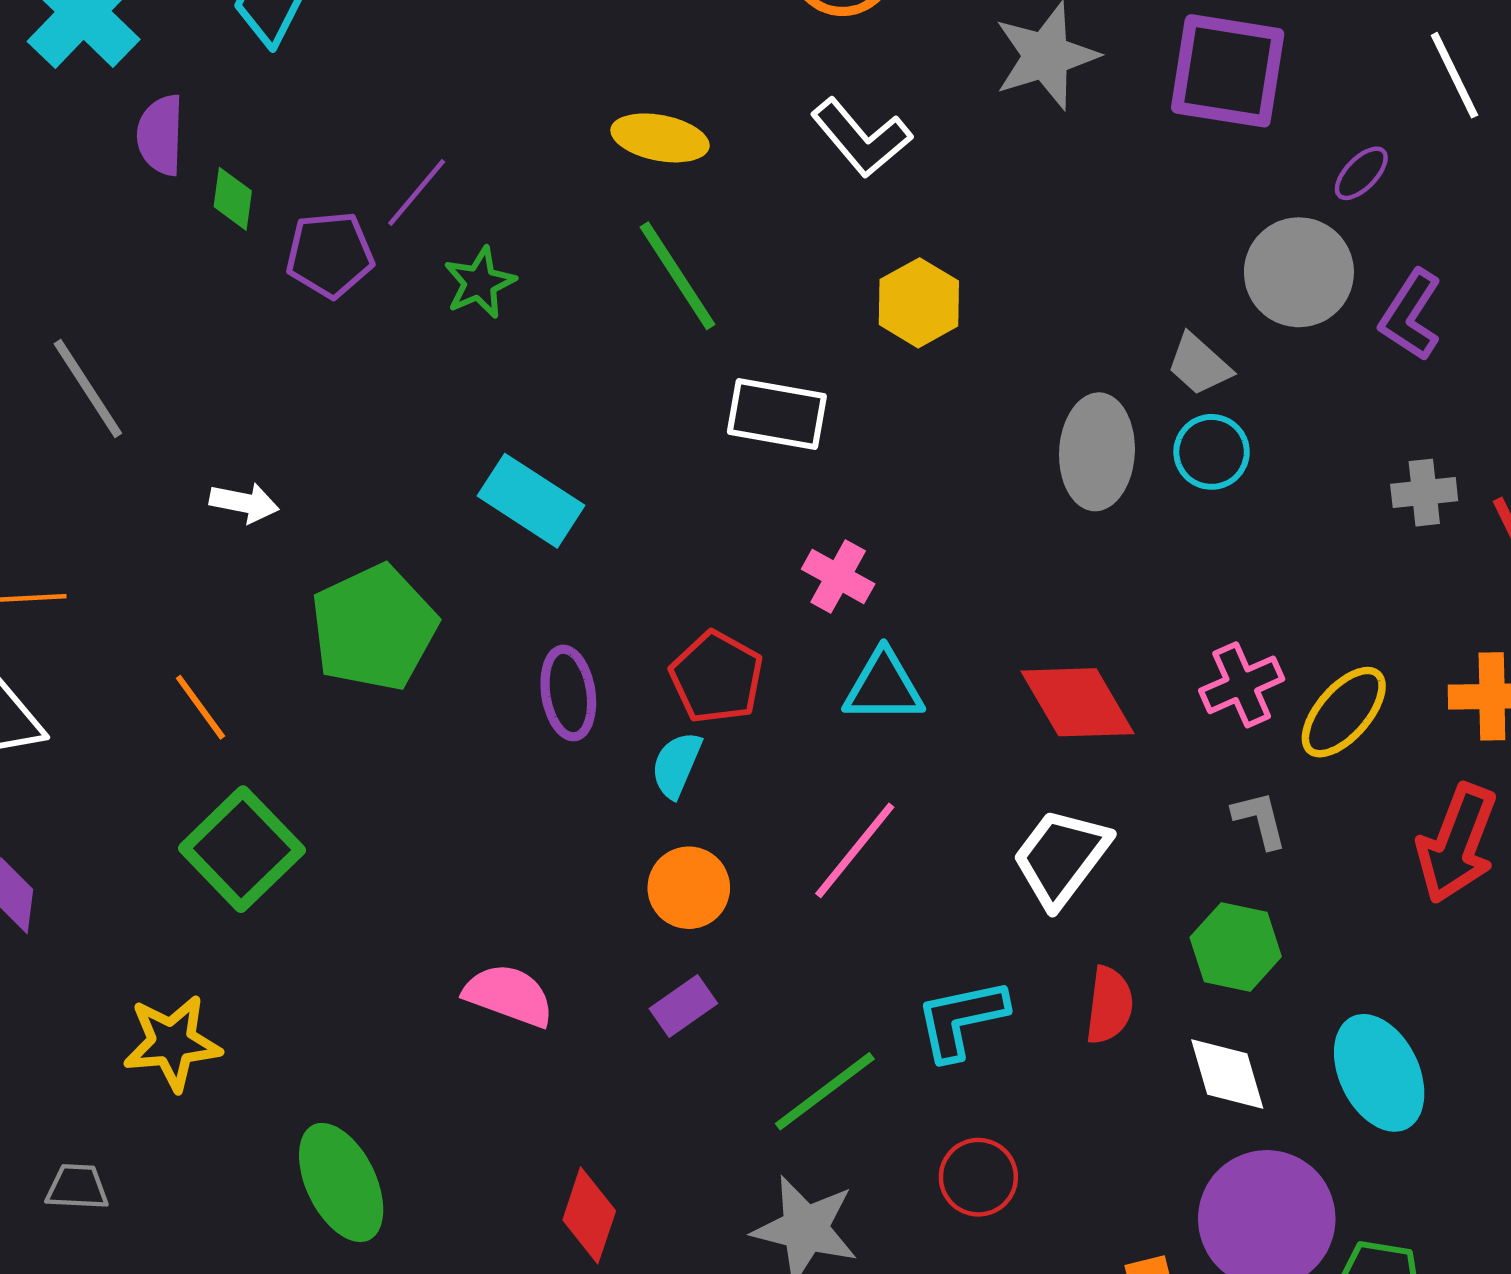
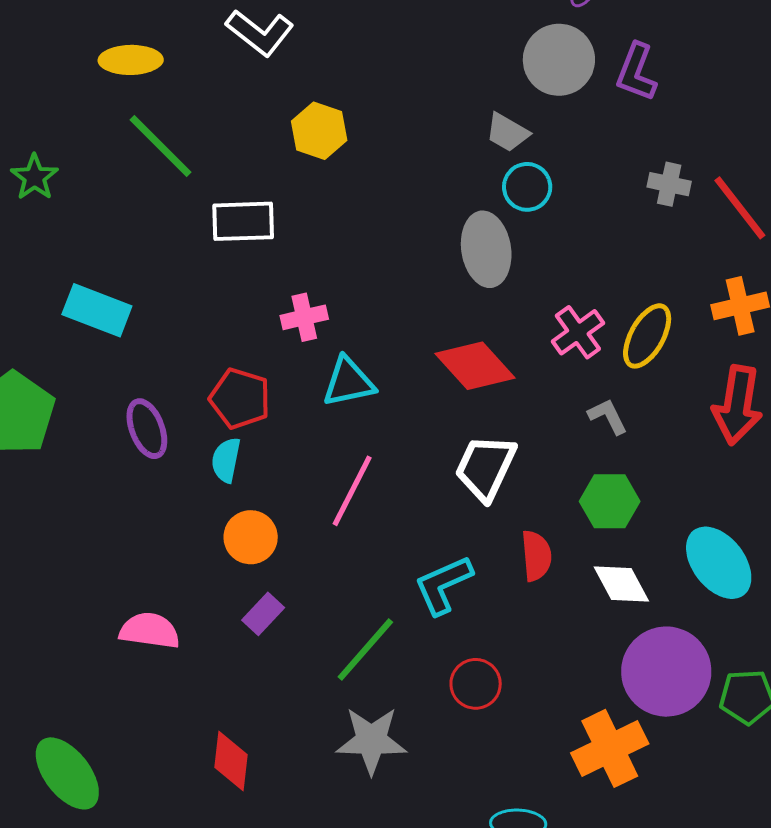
gray ellipse: (1097, 452) -> (486, 249), moved
gray cross: (1424, 493) -> (669, 184), turned 30
pink cross: (838, 577) -> (304, 317), turned -30

